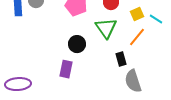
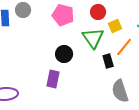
yellow square: (137, 14) -> (115, 26), moved
black rectangle: (121, 59) -> (108, 61), moved

